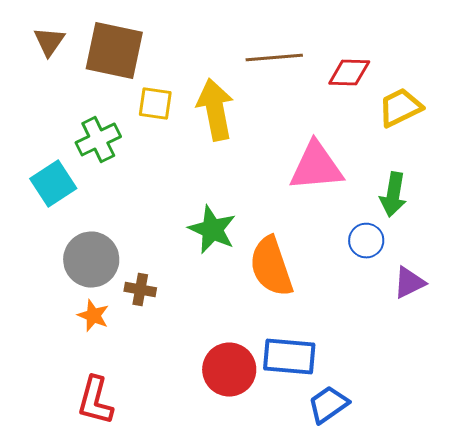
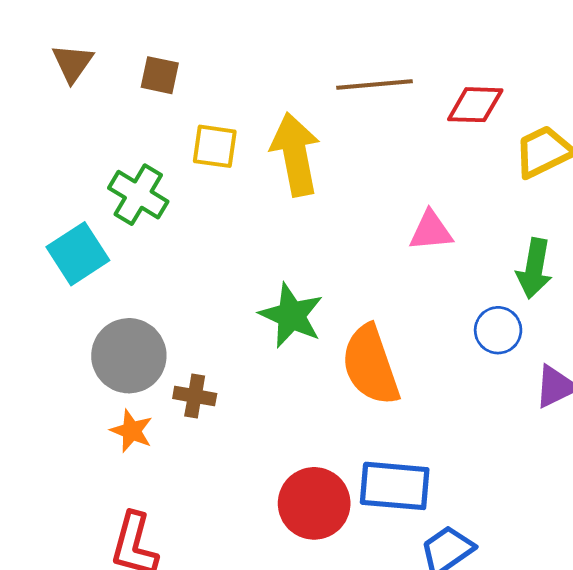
brown square: (114, 51) -> (160, 75), size x0.5
green cross: (98, 140) -> (138, 195), turned -33
pink triangle: (316, 167) -> (431, 231), size x0.6

